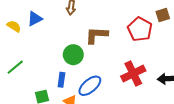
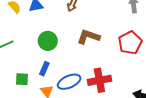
green circle: (73, 55) -> (48, 41), moved
red cross: (133, 74) -> (99, 80), moved

